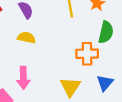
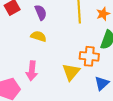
yellow triangle: (70, 87) -> (71, 72), moved

